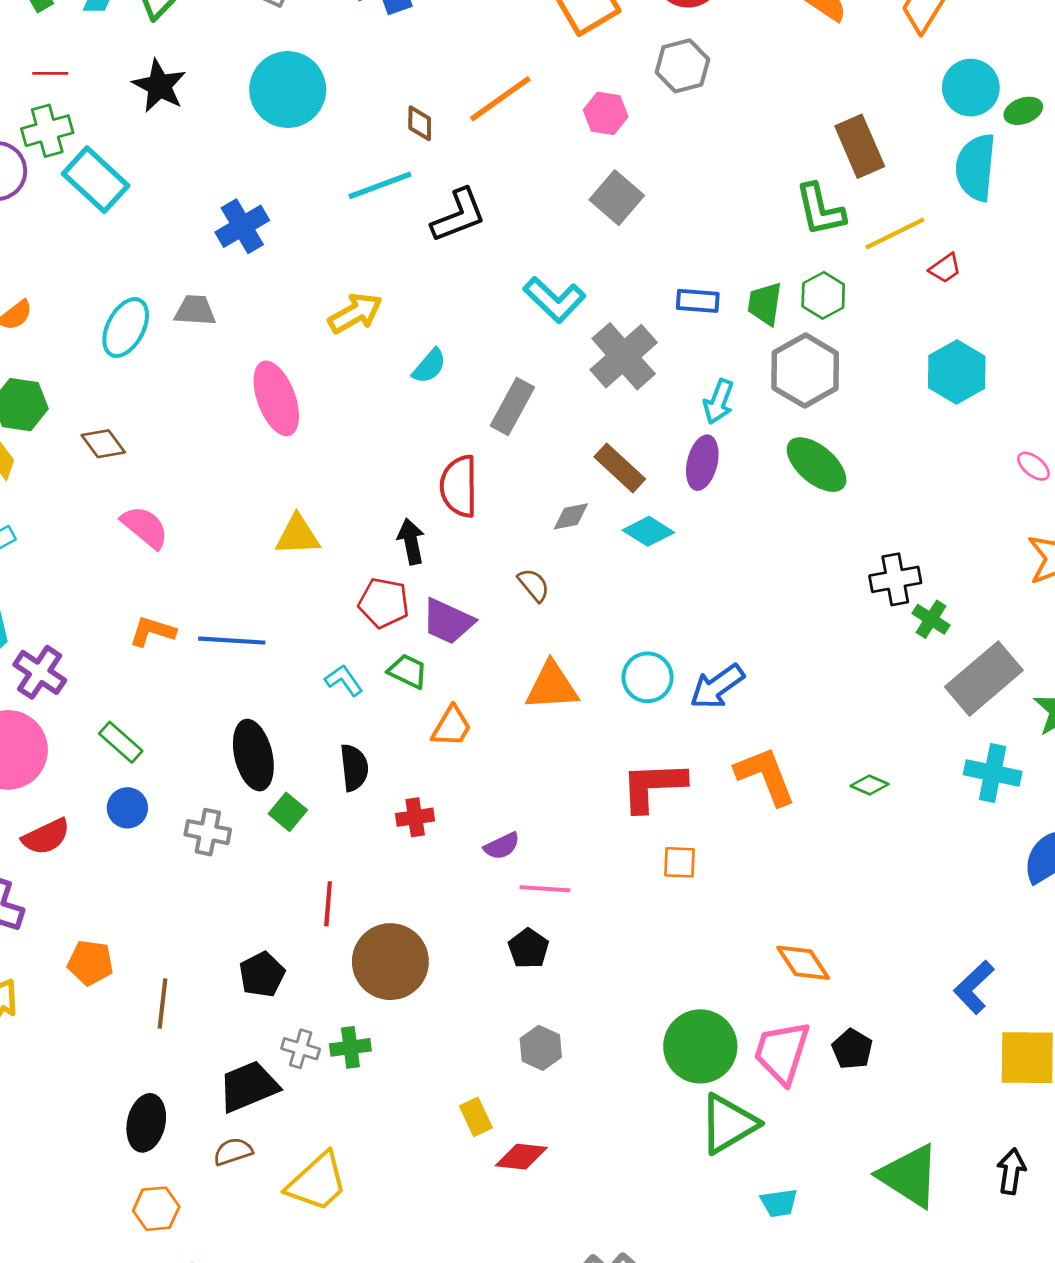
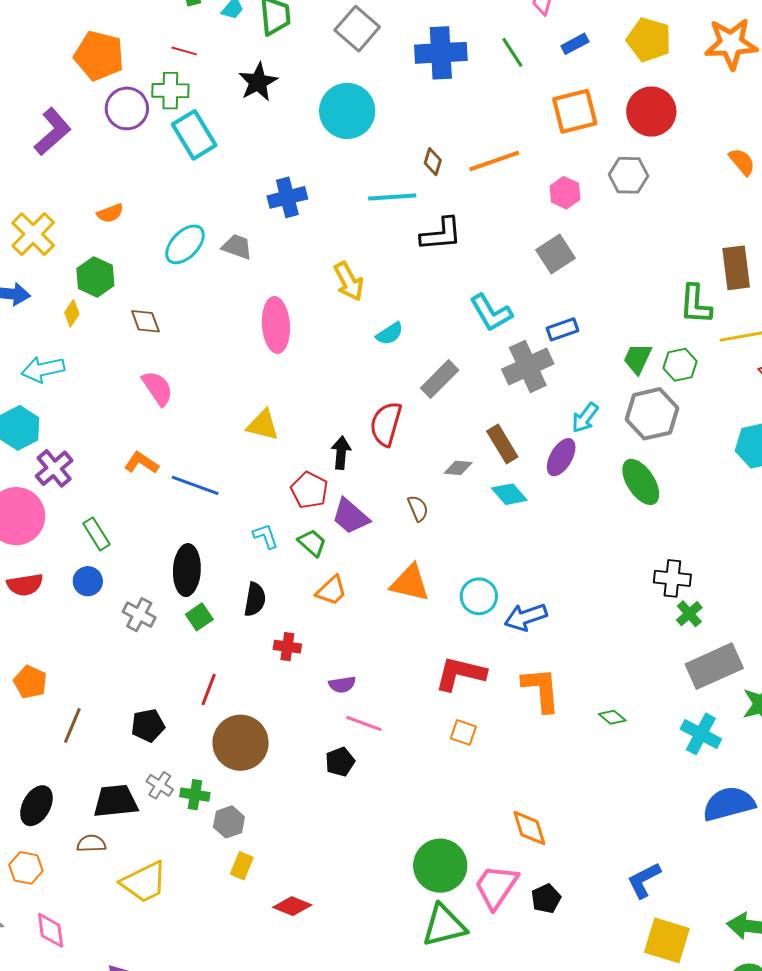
blue rectangle: (698, 301) -> (562, 329), moved, turned -40
yellow arrow: (355, 313) -> (349, 281), turned 75
gray hexagon: (541, 1048) -> (229, 822), moved
yellow rectangle: (476, 1117) -> (242, 866), moved, turned 32

